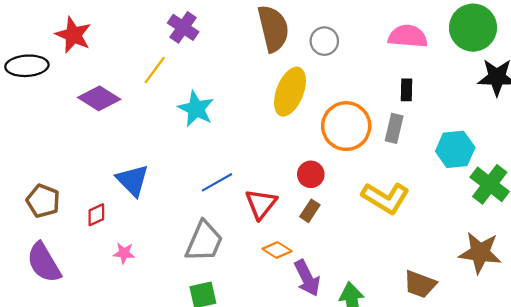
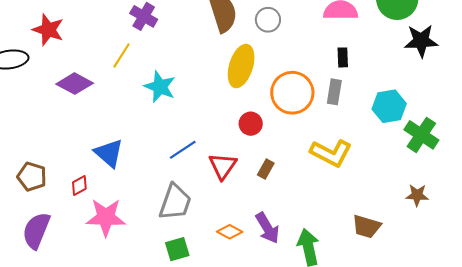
red circle: (311, 174) -> (251, 124), moved
orange diamond: (277, 250) -> (230, 232), moved
pink star: (124, 253) -> (106, 217), size x2.0
brown star: (480, 253) -> (417, 195), size x0.6
purple semicircle: (44, 263) -> (36, 230), turned 57

